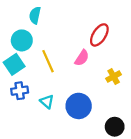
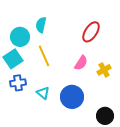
cyan semicircle: (35, 15) -> (41, 25), moved
pink semicircle: (82, 58) -> (81, 63), moved

